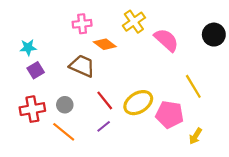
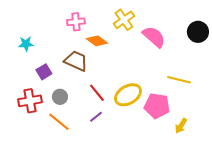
purple square: (36, 70) -> (44, 72), moved
yellow line: (193, 86) -> (179, 80), turned -45

